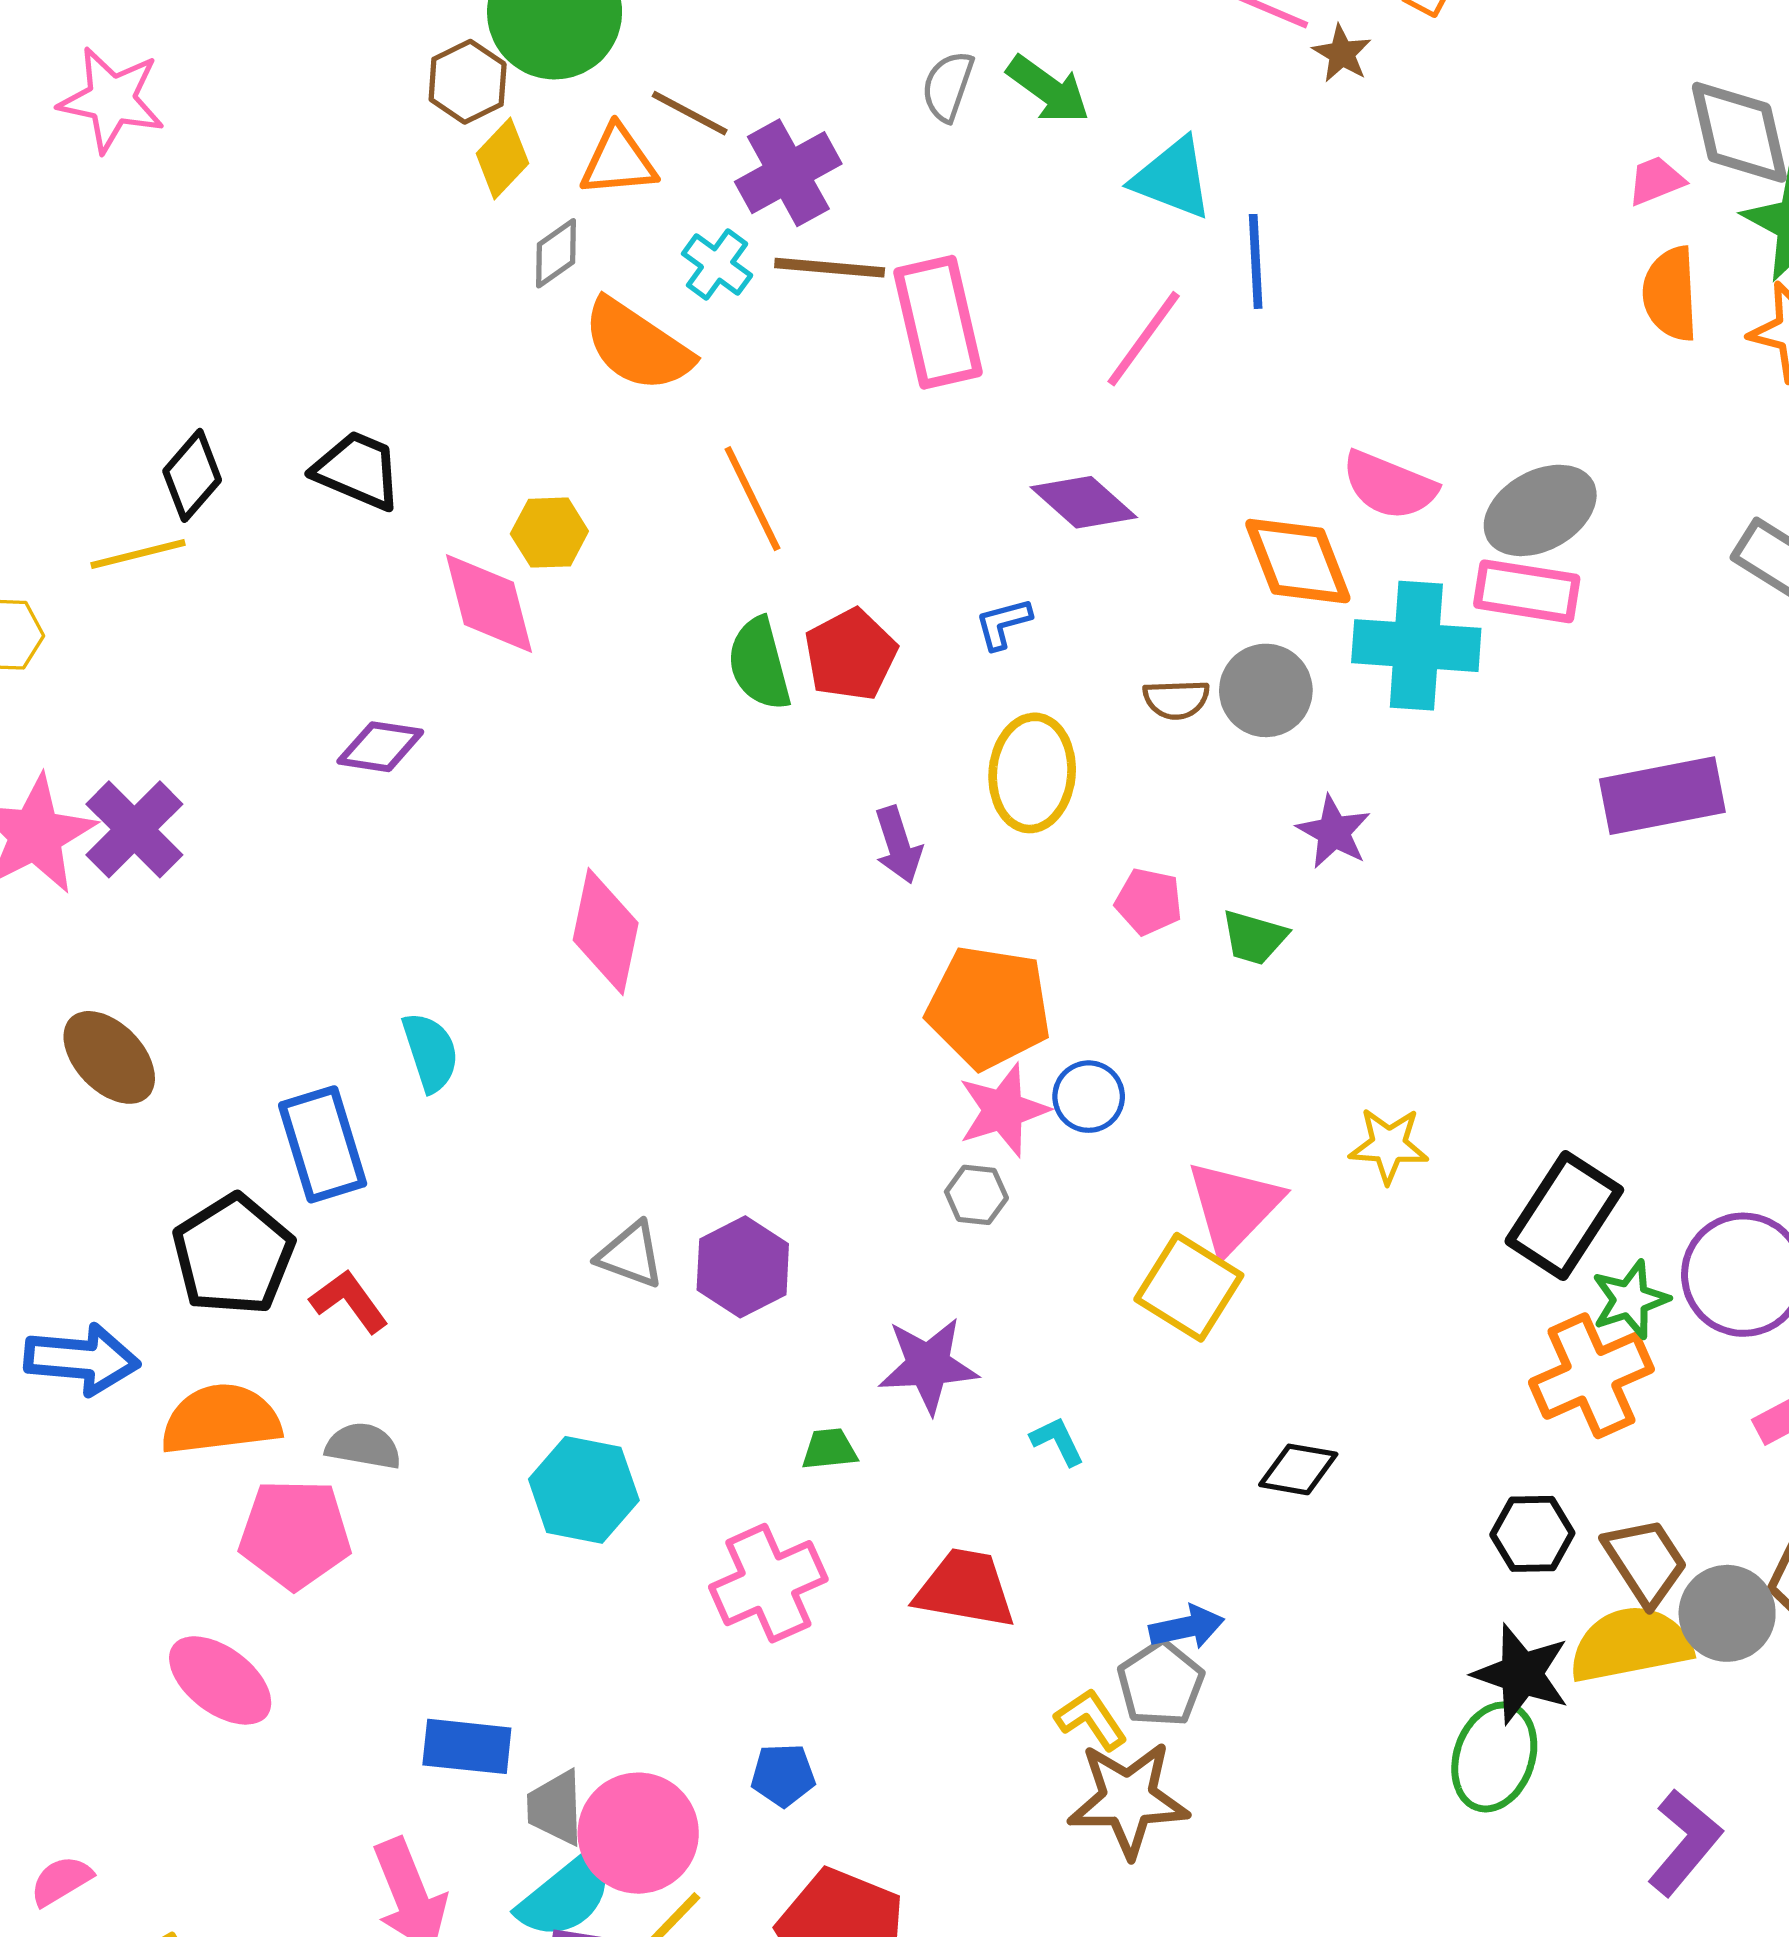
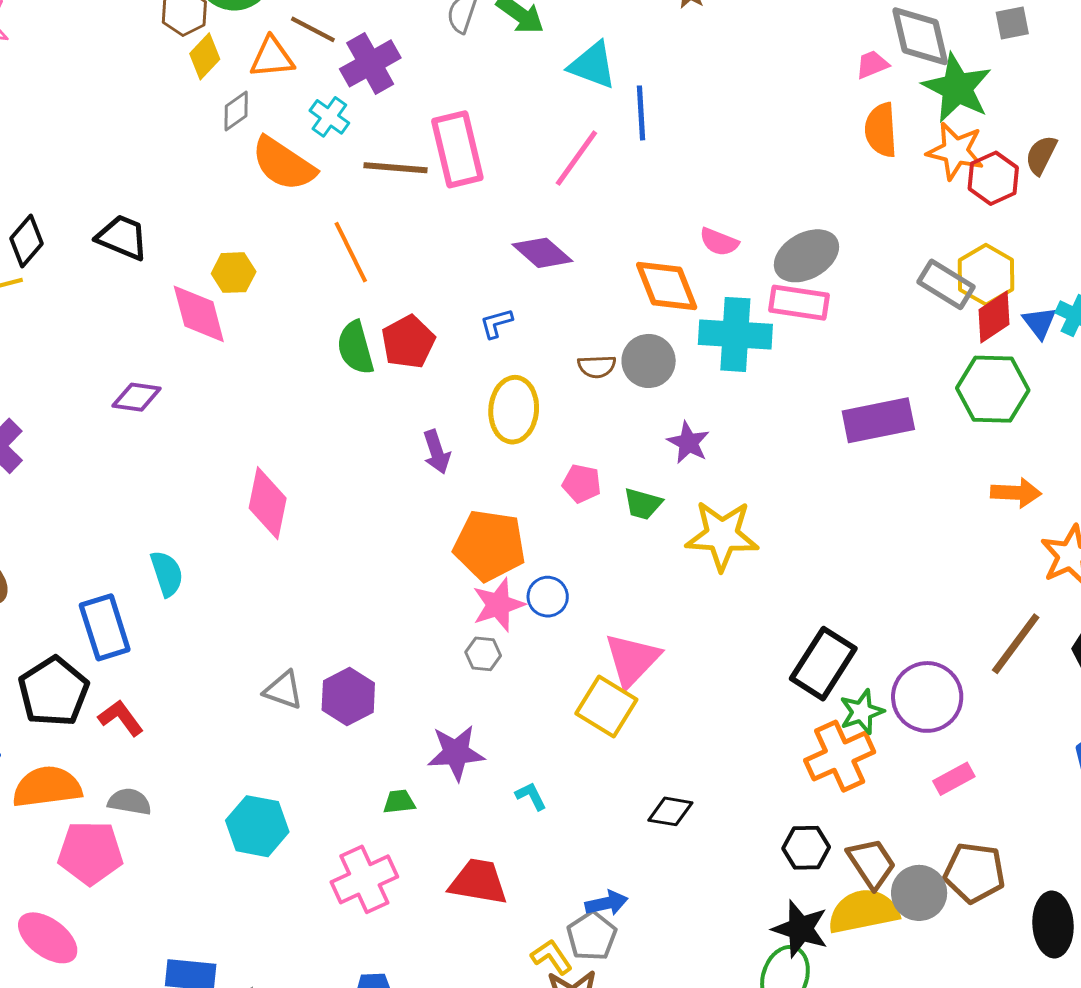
brown line: (830, 268) -> (396, 168), moved
pink semicircle: (1389, 485) -> (719, 242), size x0.7
yellow star: (1389, 1145) -> (722, 535), moved, size x1.6

